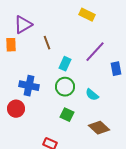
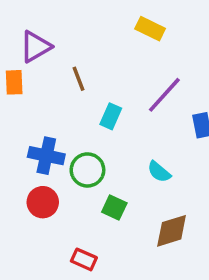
green circle: (65, 87) -> (87, 170), moved
red circle: (16, 109) -> (43, 202), moved
brown diamond: (99, 128) -> (172, 231), turned -60

